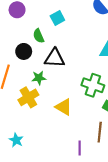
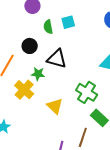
green semicircle: (39, 36) -> (48, 27), moved
yellow cross: (28, 97) -> (24, 90), turned -30

